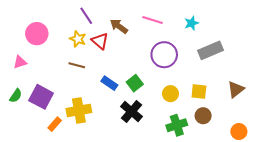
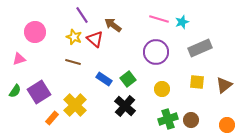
pink line: (153, 20) -> (159, 19), moved
yellow square: (199, 92) -> (197, 82), moved
purple square: (41, 97) -> (39, 92), turned 30
yellow cross: (79, 110) -> (75, 105), turned -35
brown circle: (203, 116) -> (191, 120), moved

